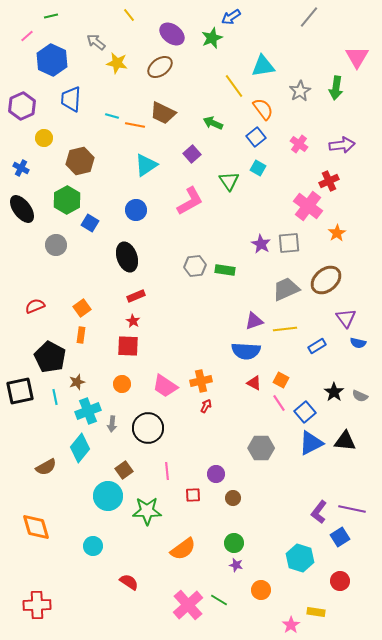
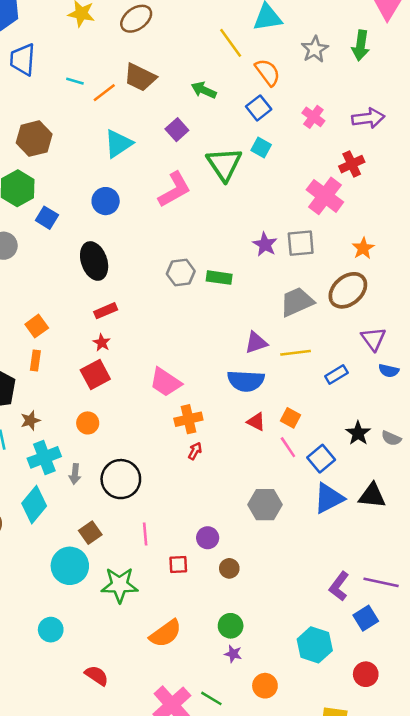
orange line: (135, 125) -> (104, 93), turned -48
green triangle: (229, 181) -> (224, 164), size x1.4
orange star: (337, 233) -> (363, 248), moved
red square: (128, 346) -> (95, 375), turned -30
pink trapezoid: (165, 386) -> (166, 382), moved

